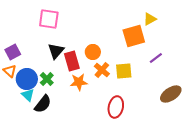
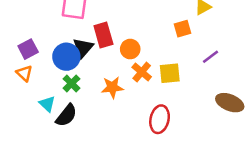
orange square: (134, 36) -> (183, 29), size x0.6
red rectangle: (72, 61) -> (103, 35), moved
blue circle: (27, 79) -> (66, 57), moved
brown ellipse: (171, 94) -> (230, 103), turned 55

